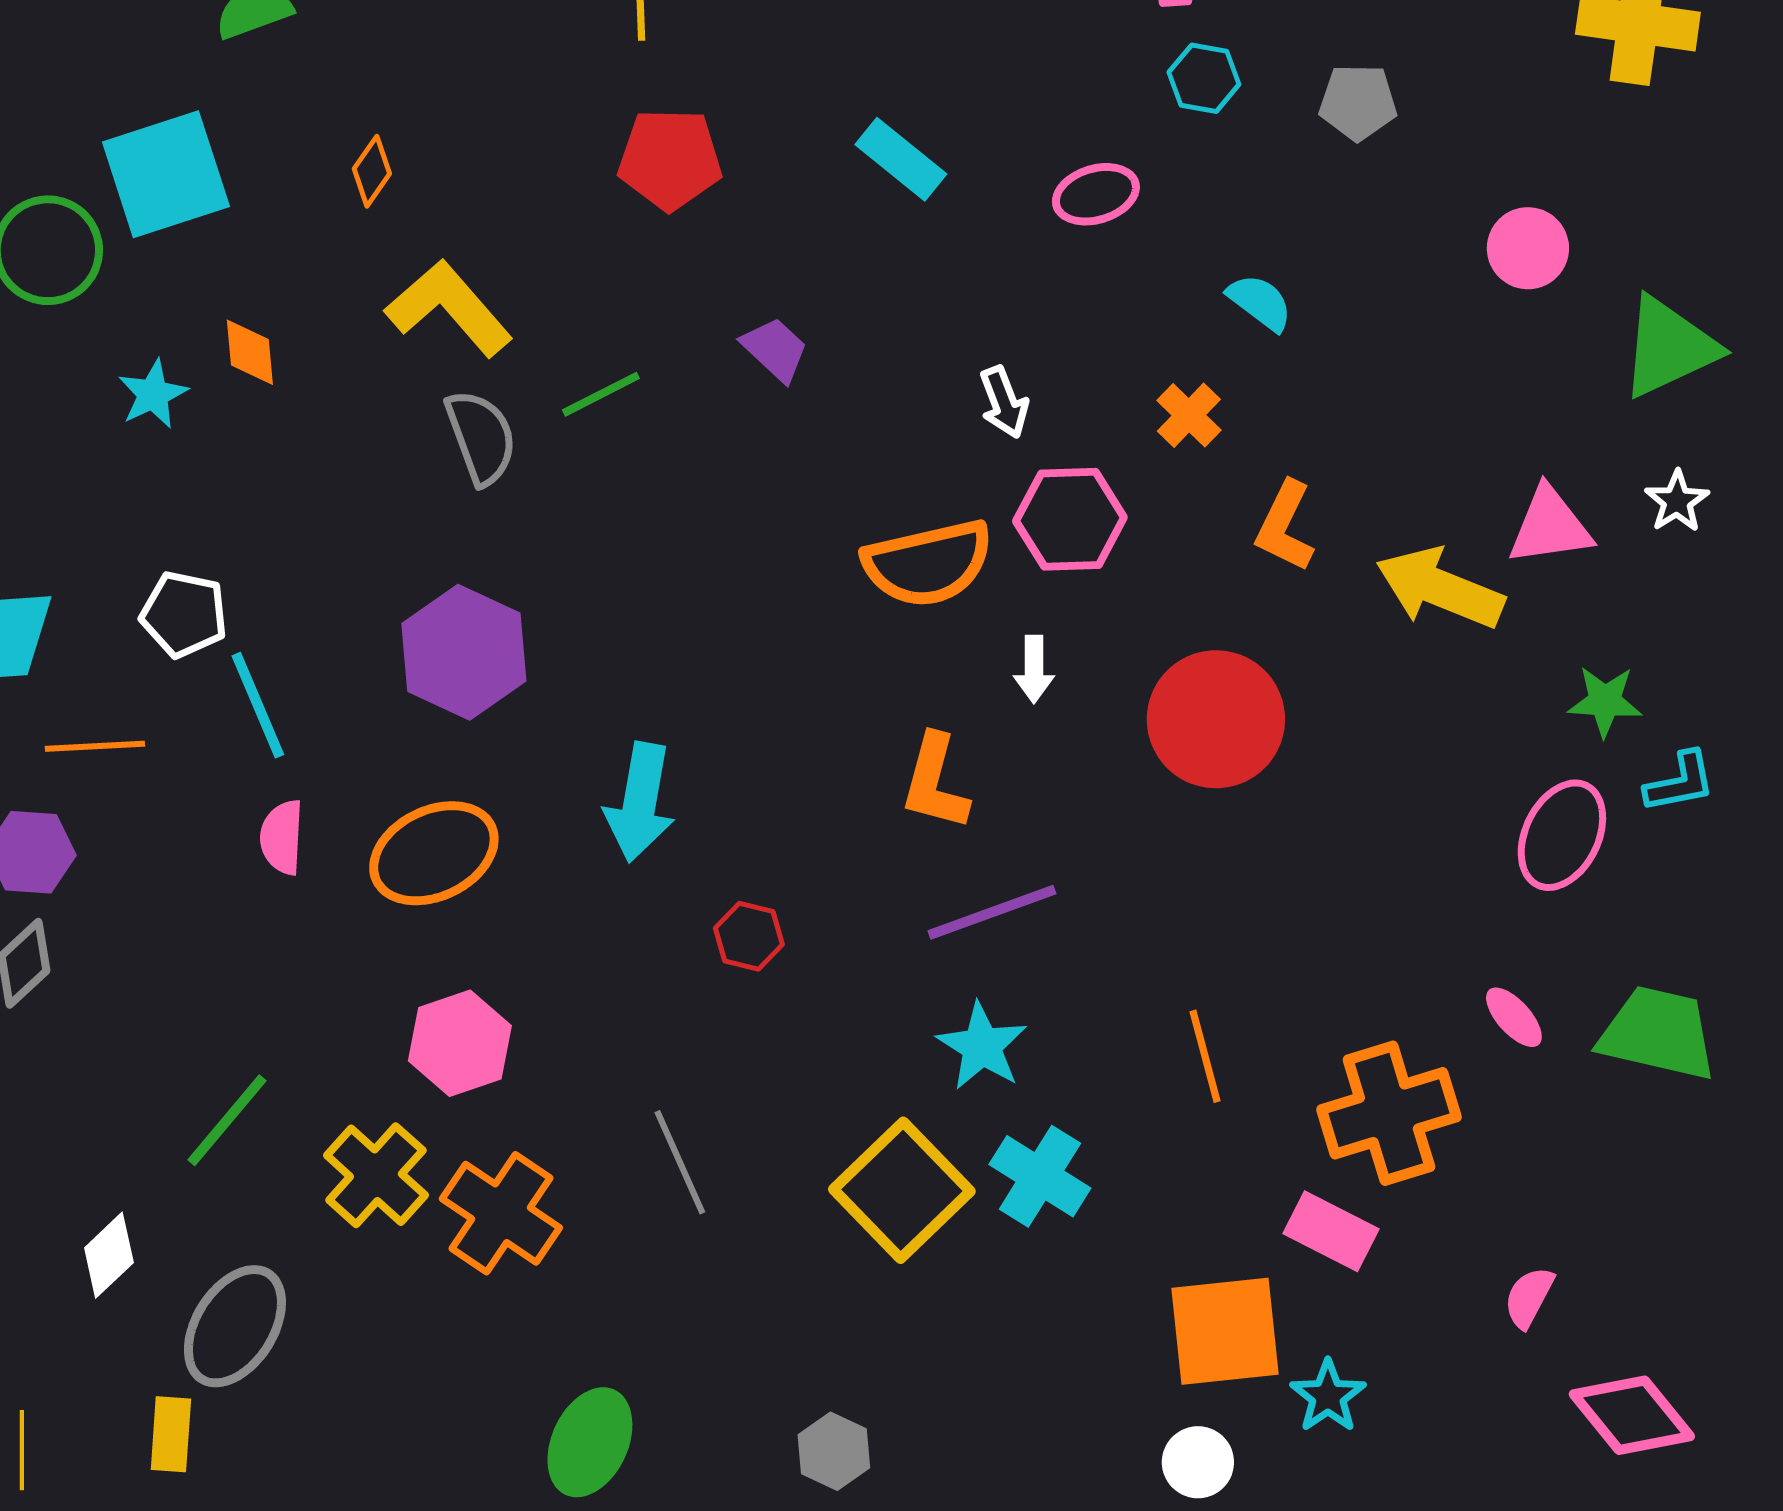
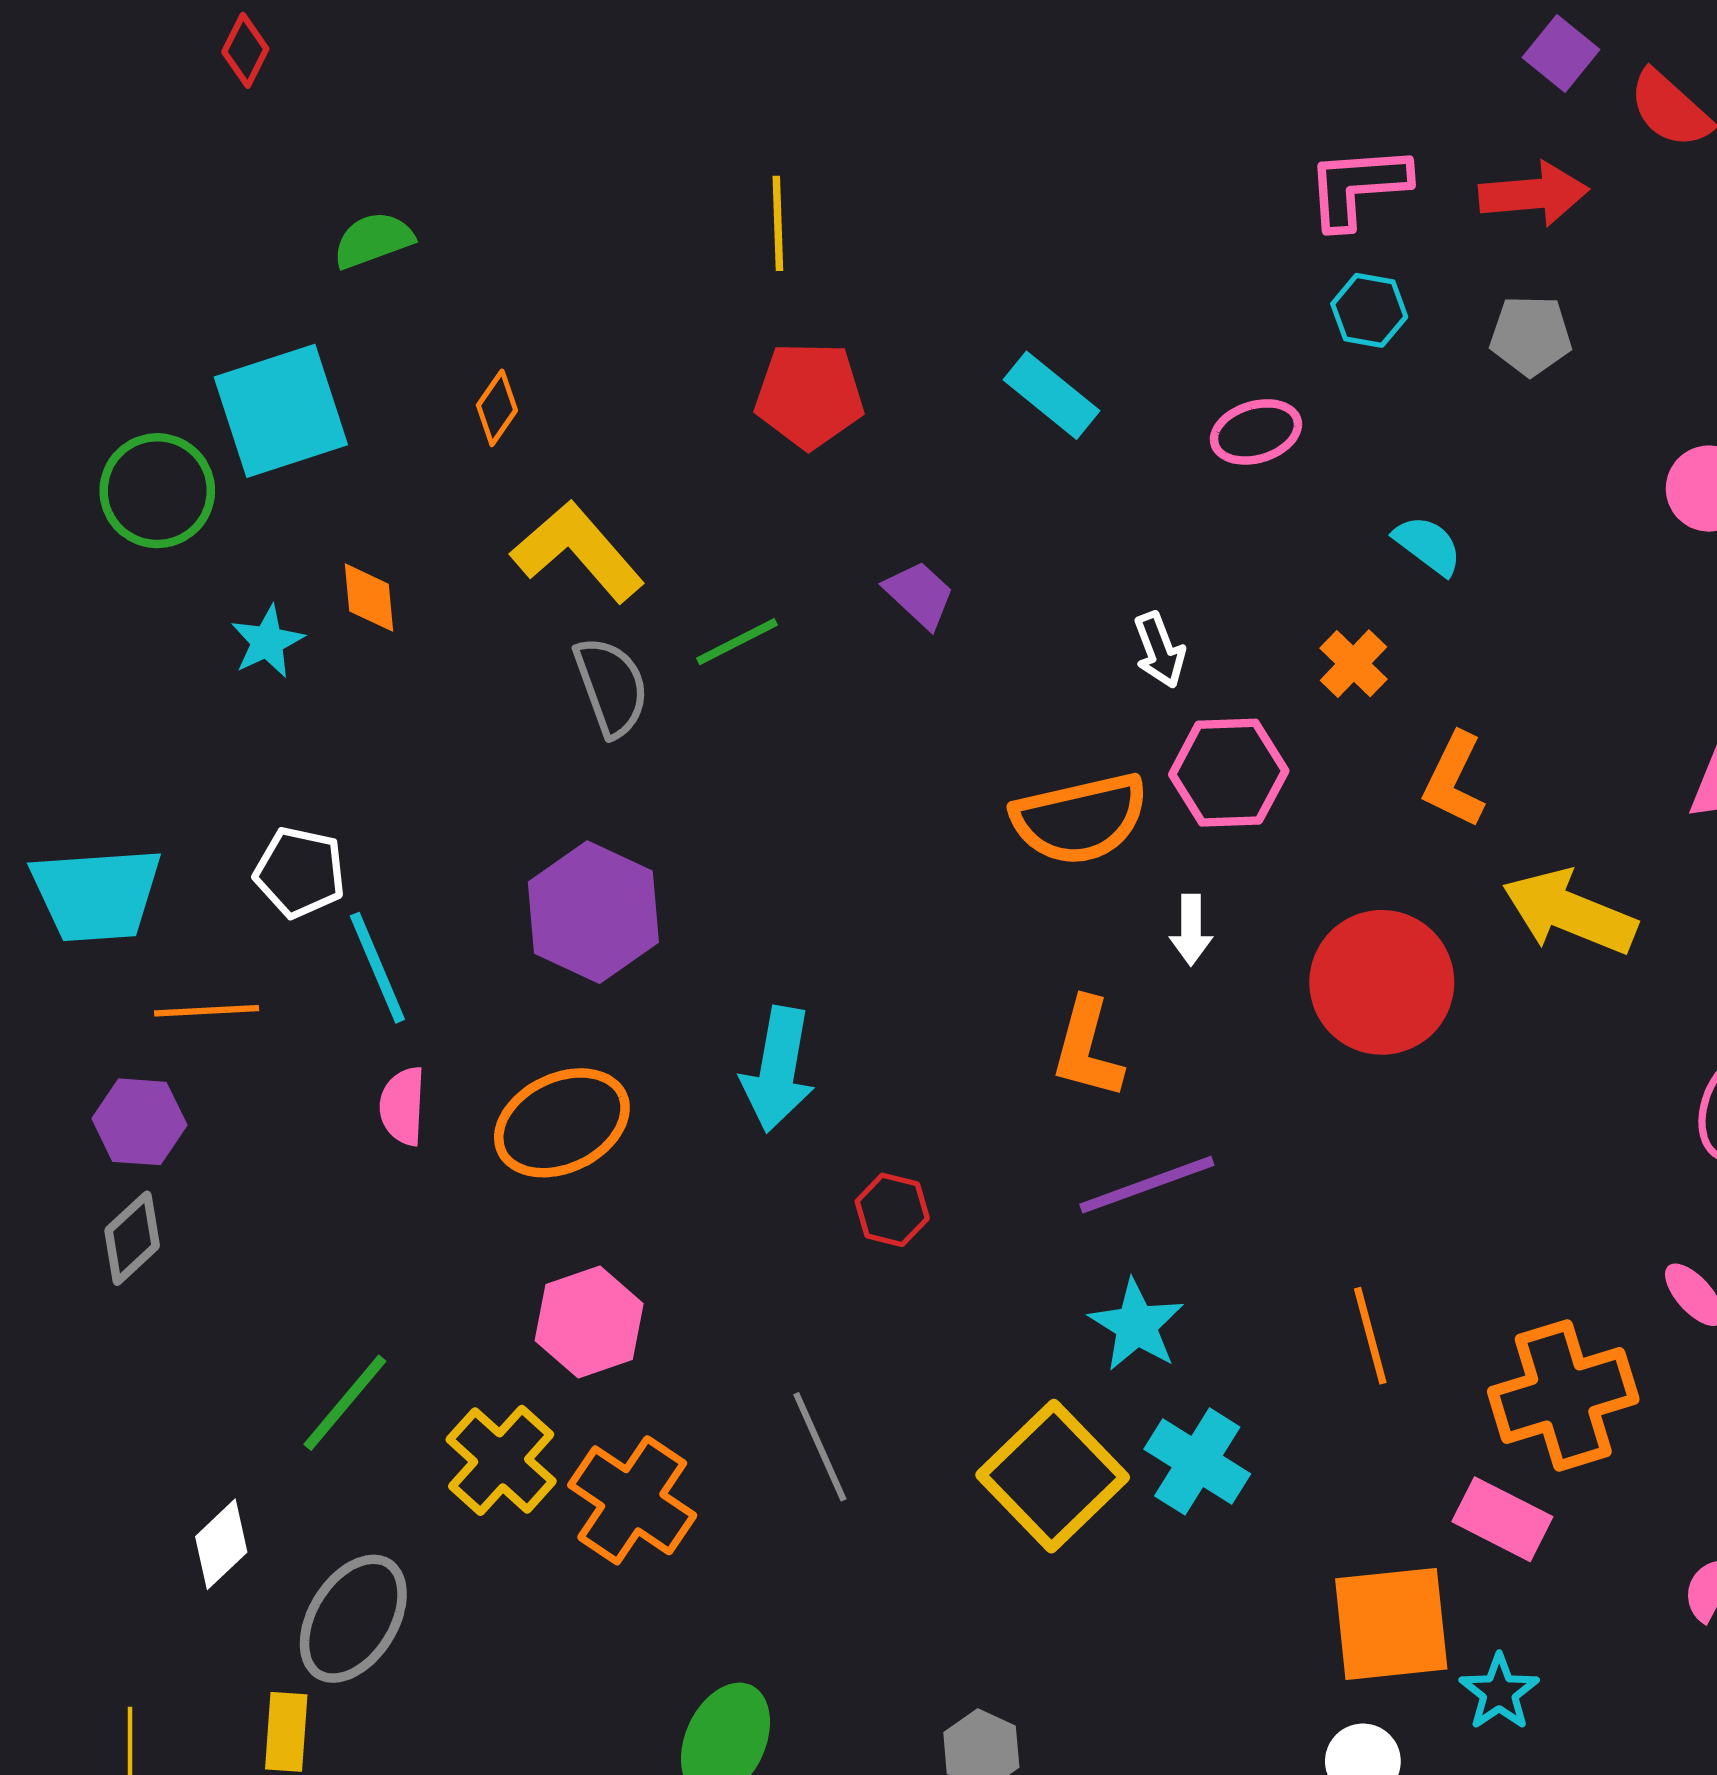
yellow arrow: (1440, 588) -> (1569, 912), moved

